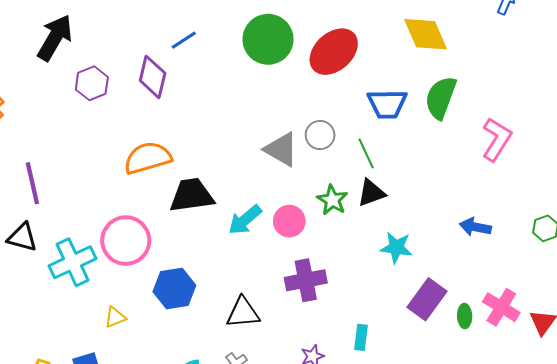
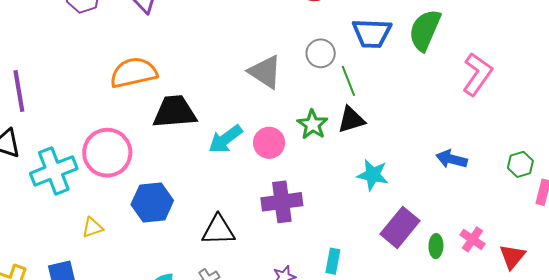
gray circle: (320, 135) -> (321, 53), moved
pink cross: (501, 307) -> (472, 239), size x0.7

